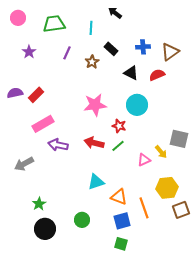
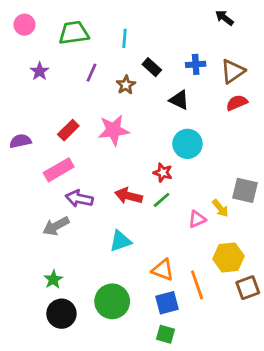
black arrow: (115, 13) -> (224, 18), moved
red semicircle: (157, 75) -> (237, 103), moved
purple semicircle: (15, 93) -> (20, 141), moved
red rectangle: (36, 95) -> (68, 130), moved
pink star: (95, 105) -> (114, 130), moved
gray arrow: (24, 164) -> (56, 226), moved
cyan triangle: (96, 182) -> (120, 241), moved
green circle: (82, 220) -> (112, 301), size x1.6

